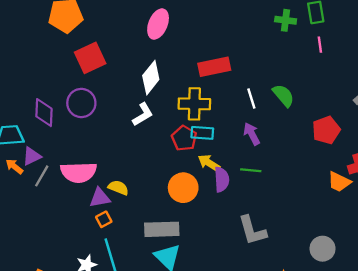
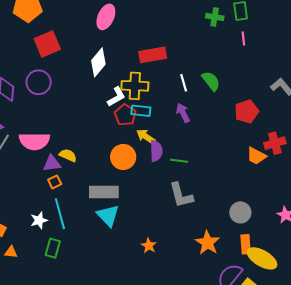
white L-shape: (143, 114) -> (116, 97), moved
green line: (251, 170) -> (179, 161), moved

